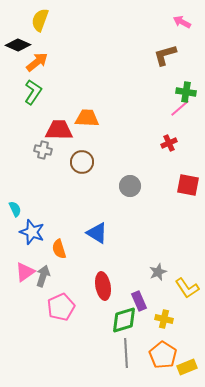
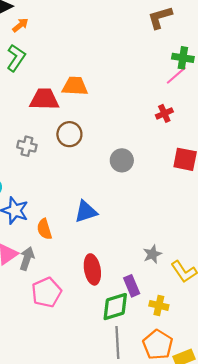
orange arrow: (37, 62) -> (20, 25), size x0.7
gray cross: (43, 150) -> (27, 146), moved
blue triangle: (97, 233) -> (86, 212), turned -50

